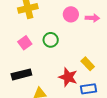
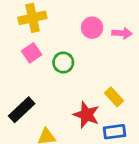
pink square: (25, 43) -> (32, 53), moved
black rectangle: (21, 74) -> (22, 110), turned -30

